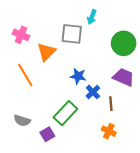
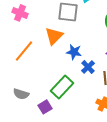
orange triangle: (46, 52) -> (54, 36), moved
orange line: (25, 75) -> (24, 51), turned 70

